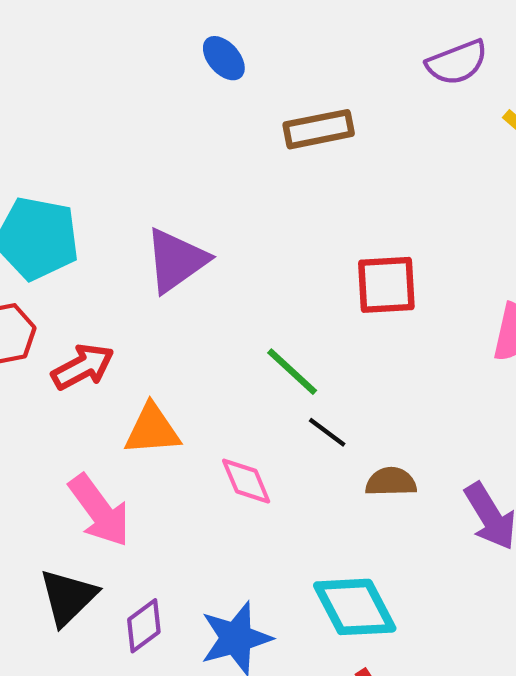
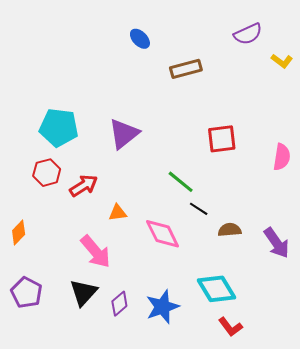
orange triangle: (152, 430) -> (118, 213), size x0.7
pink diamond: (246, 481) -> (163, 234), size x1.4

